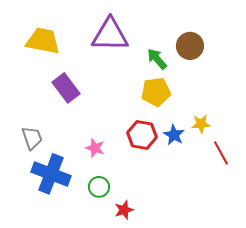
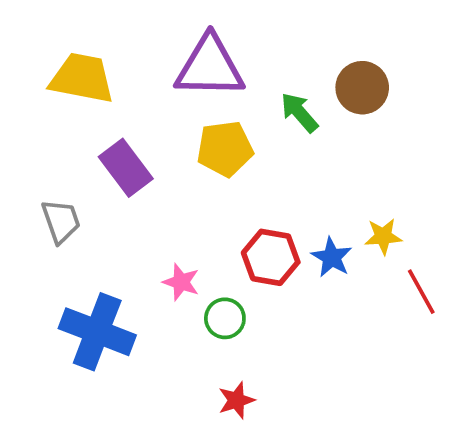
yellow pentagon: (156, 92) -> (225, 149), moved
gray trapezoid: (32, 138) -> (61, 221), moved
green circle: (99, 187) -> (225, 318), moved

